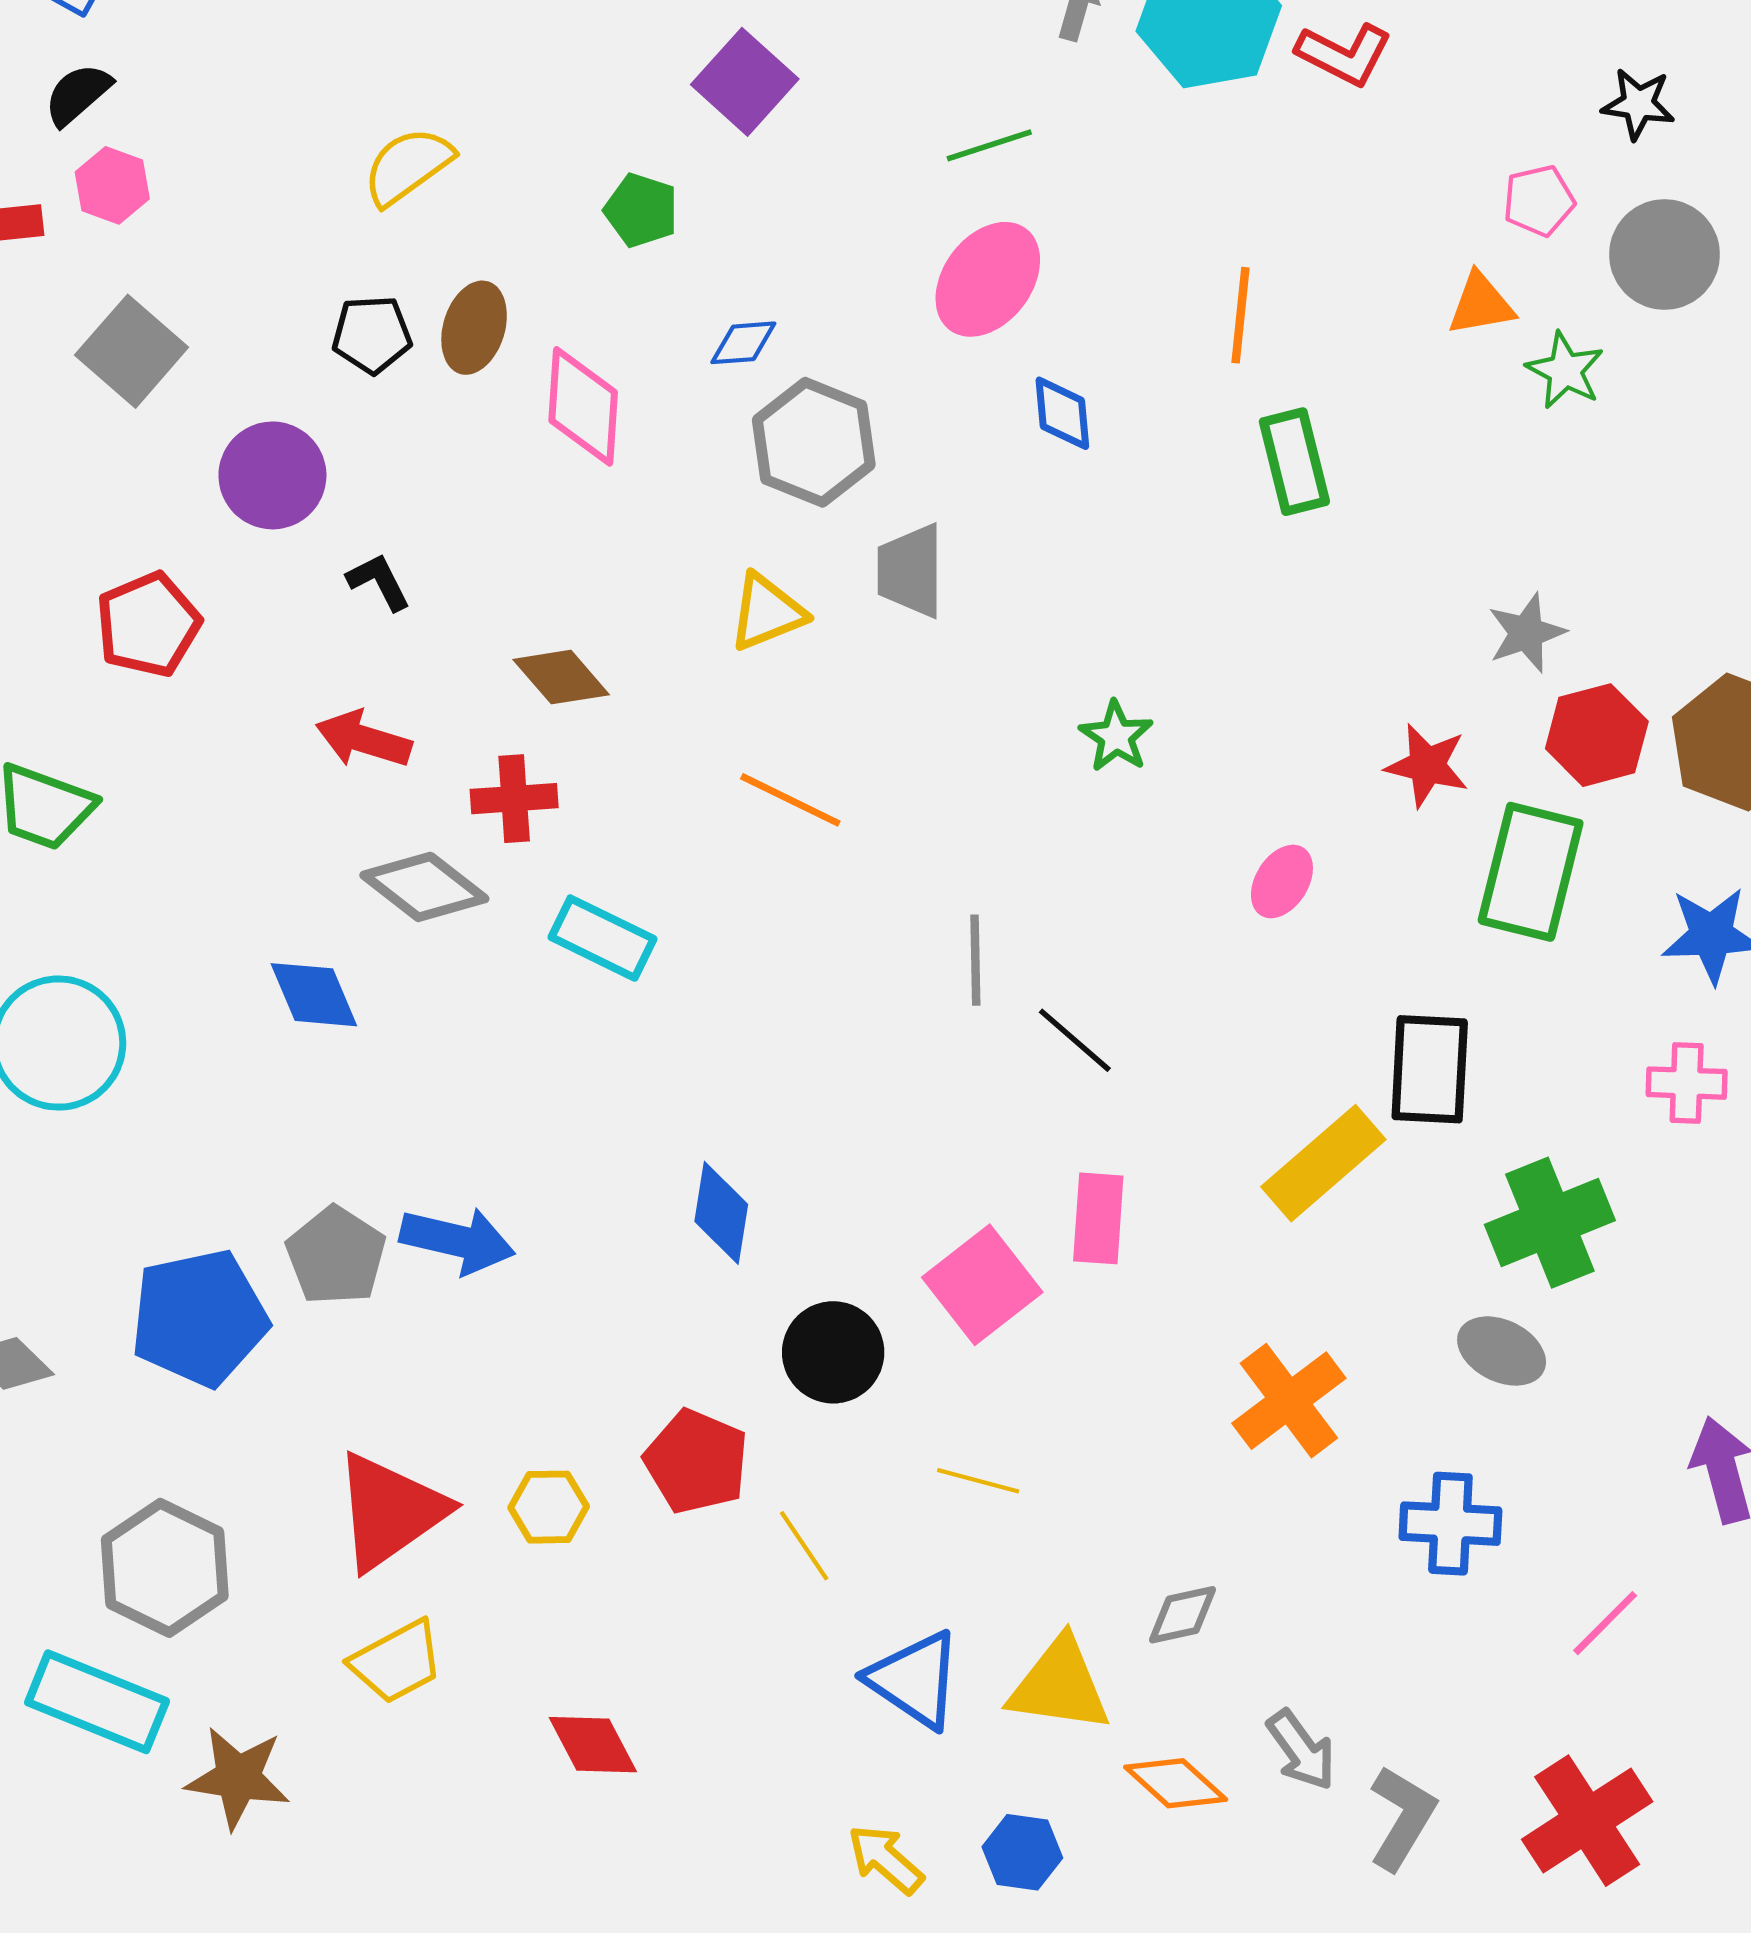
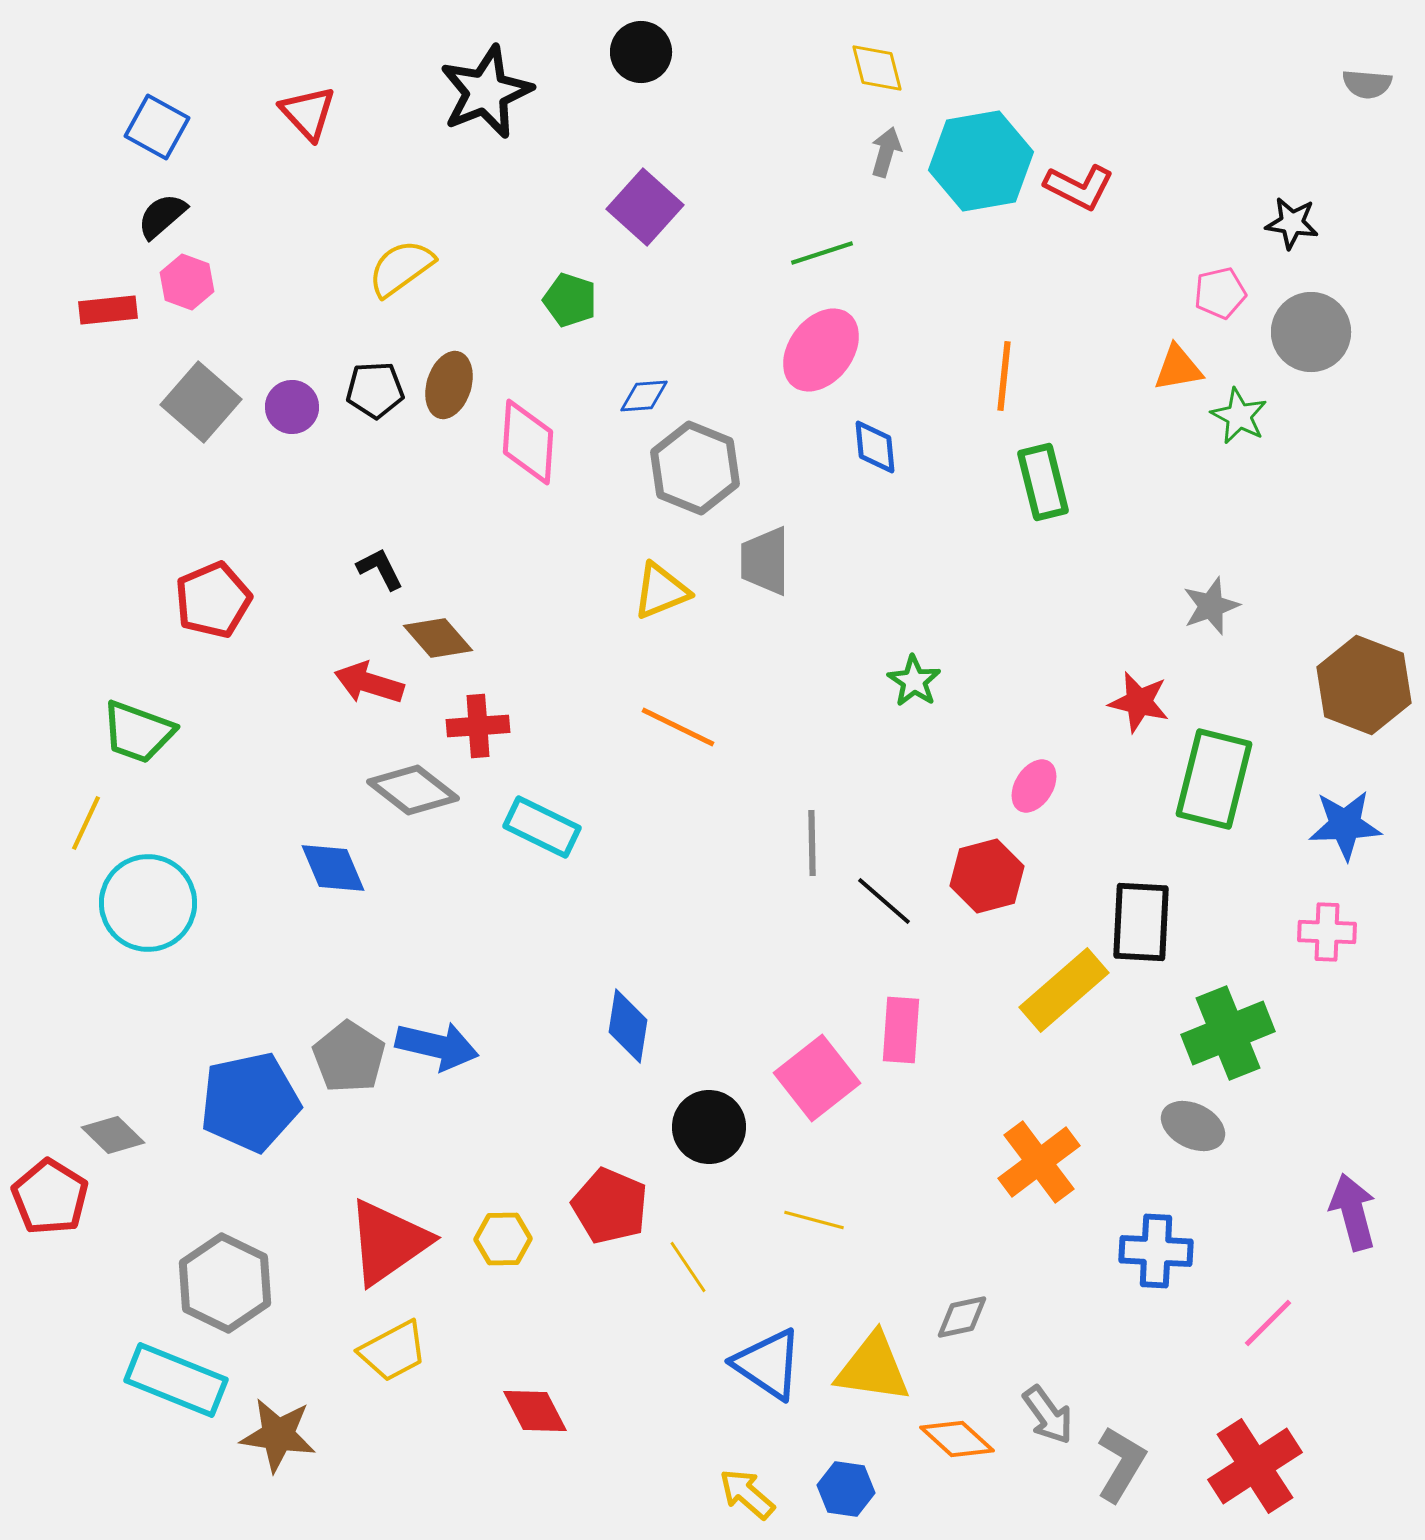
purple circle: (272, 475) -> (292, 407), moved, size x0.7
brown diamond: (561, 677) -> (438, 638), moved
red hexagon: (1597, 735) -> (987, 876), moved

